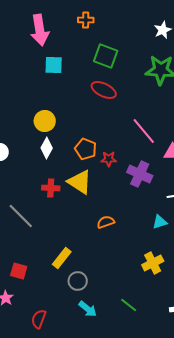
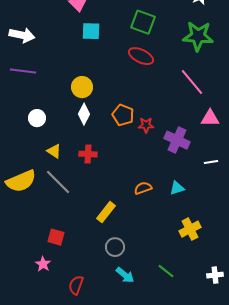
pink line: (144, 131) -> (192, 82), moved
yellow triangle: (80, 182) -> (54, 151), moved, size x0.6
cyan triangle: (160, 222) -> (177, 188), moved
yellow rectangle: (62, 258) -> (106, 212), moved

